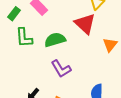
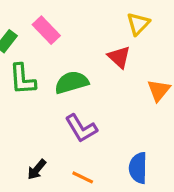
red triangle: (85, 24) -> (119, 57), size x0.7

